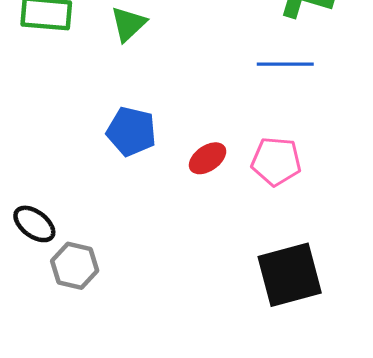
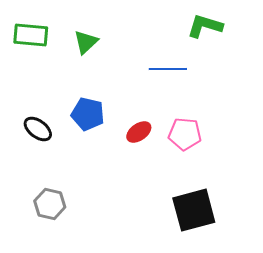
blue line: (285, 64) -> (168, 69), moved
black ellipse: (34, 224) -> (38, 129), moved

